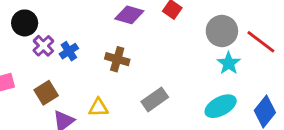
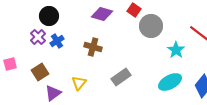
black circle: (25, 23) -> (49, 16), moved
gray circle: (222, 31) -> (151, 26), moved
yellow triangle: (98, 108) -> (79, 83), turned -49

